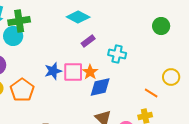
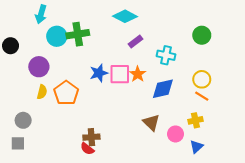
green cross: (19, 21) -> (78, 34), moved
green circle: (161, 26) -> (202, 35), moved
yellow circle: (171, 77) -> (202, 79), moved
blue diamond: (100, 87) -> (163, 89), moved

